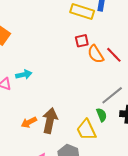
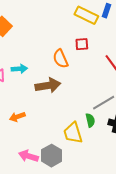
orange semicircle: (96, 54) -> (61, 59), moved
brown arrow: (50, 121) -> (48, 85), moved, turned 60

